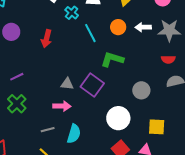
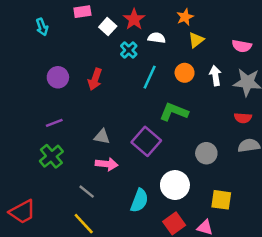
white arrow: (143, 27) -> (215, 76), turned 77
purple circle: (11, 32) -> (58, 77), moved
cyan line: (90, 33) -> (150, 77), turned 48
gray triangle: (67, 84) -> (102, 137), moved
gray line: (48, 130) -> (87, 192), turned 48
cyan semicircle: (74, 134) -> (139, 201), moved

